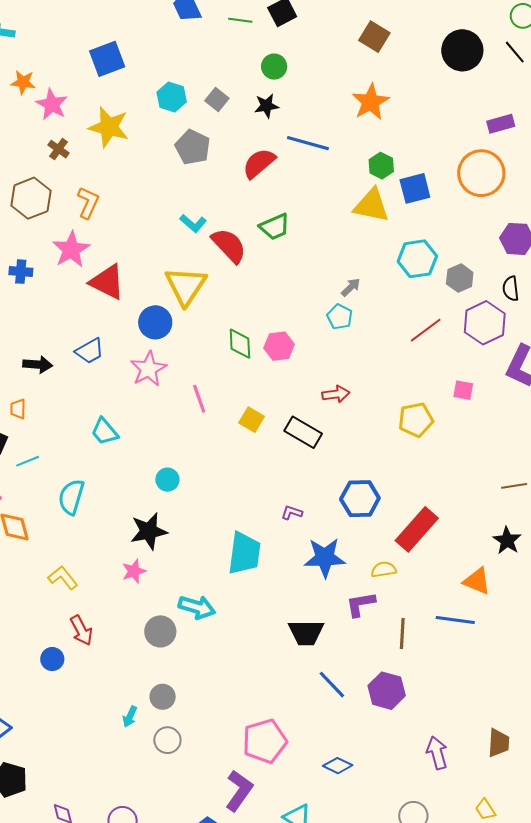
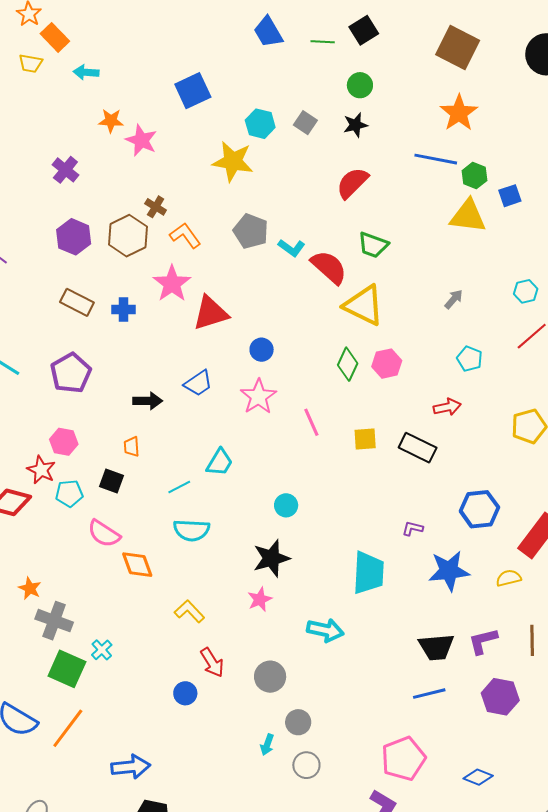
brown square: (374, 37) -> (458, 48), size x1.4
yellow star: (109, 127) -> (233, 161), moved
blue line: (308, 143) -> (436, 159), moved
gray pentagon: (193, 147) -> (251, 231), moved
brown cross: (59, 149) -> (156, 207), moved
blue square: (415, 188) -> (510, 196), size x0.7
orange L-shape: (88, 203) -> (185, 236), turned -56
green trapezoid: (275, 227) -> (373, 245), turned 48
cyan hexagon: (417, 259) -> (526, 291), moved, size x0.6
red triangle: (107, 282) -> (211, 313), turned -39
yellow triangle: (186, 286) -> (364, 305), moved, turned -33
cyan pentagon: (340, 317) -> (470, 359), moved
blue circle: (155, 322) -> (262, 350), size x0.7
green diamond: (240, 344) -> (348, 364), turned 32
yellow square: (252, 420) -> (365, 439), turned -30
cyan trapezoid: (105, 432) -> (220, 462), turned -104
cyan line: (28, 461) -> (179, 487), moved
cyan semicircle: (71, 497) -> (192, 530), turned -99
purple L-shape: (361, 604) -> (483, 641), moved
gray circle: (160, 631) -> (270, 677), moved
blue line: (332, 685) -> (429, 694), moved, turned -56
purple hexagon: (387, 691) -> (500, 697), moved

